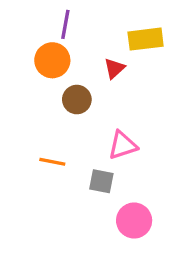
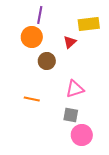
gray square: (101, 181) -> (71, 115), moved

